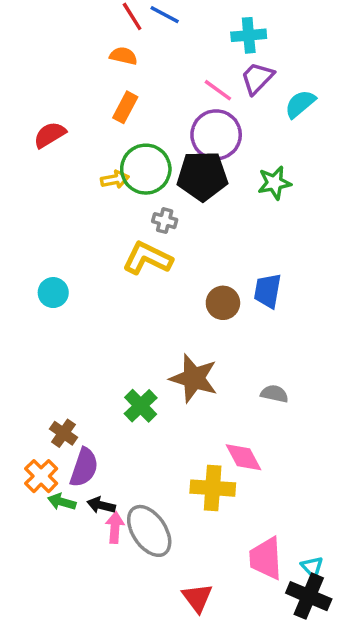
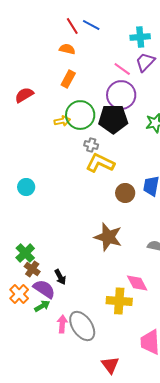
yellow L-shape: (147, 258) -> (100, 163), moved
green cross: (141, 406) -> (25, 253), moved
purple semicircle: (84, 467) -> (44, 289), turned -75
green arrow: (62, 502) -> (42, 306), moved, turned 133
black arrow: (101, 505) -> (60, 277), moved, turned -133

